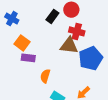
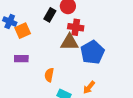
orange square: (22, 43) -> (23, 31), moved, turned 35
purple rectangle: (28, 58) -> (21, 59), moved

